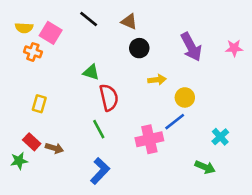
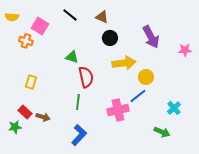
yellow semicircle: (24, 28) -> (12, 17), moved
pink star: (234, 48) -> (185, 50), moved
yellow arrow: (157, 80) -> (124, 63), size x1.6
green line: (99, 129) -> (78, 102), turned 35

